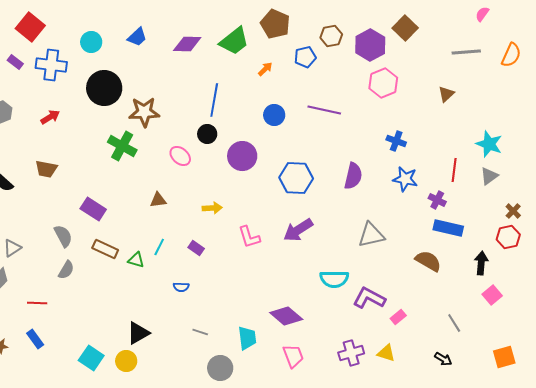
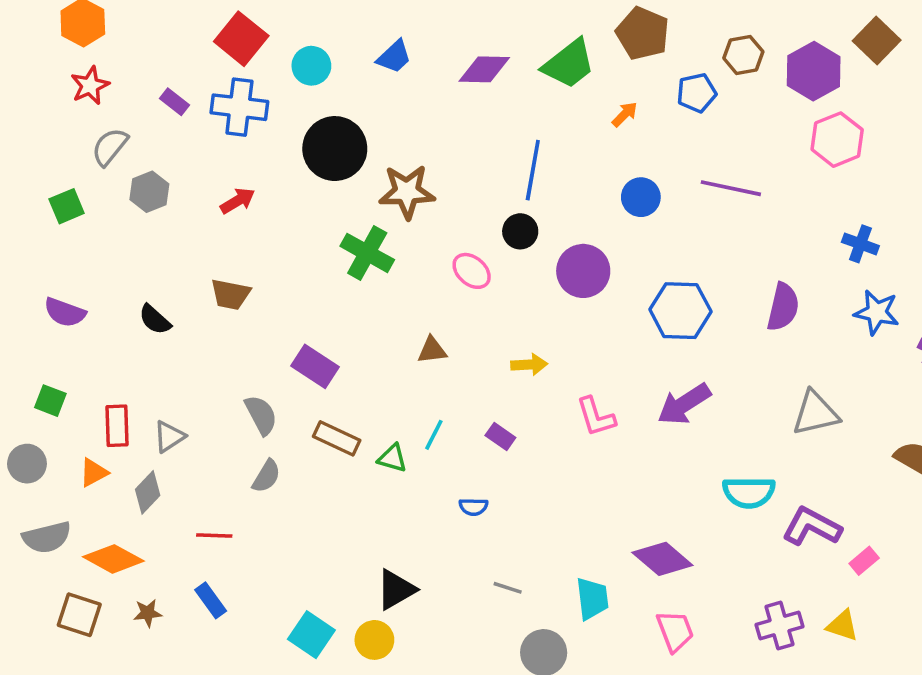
red square: (30, 27) -> (241, 39), moved

